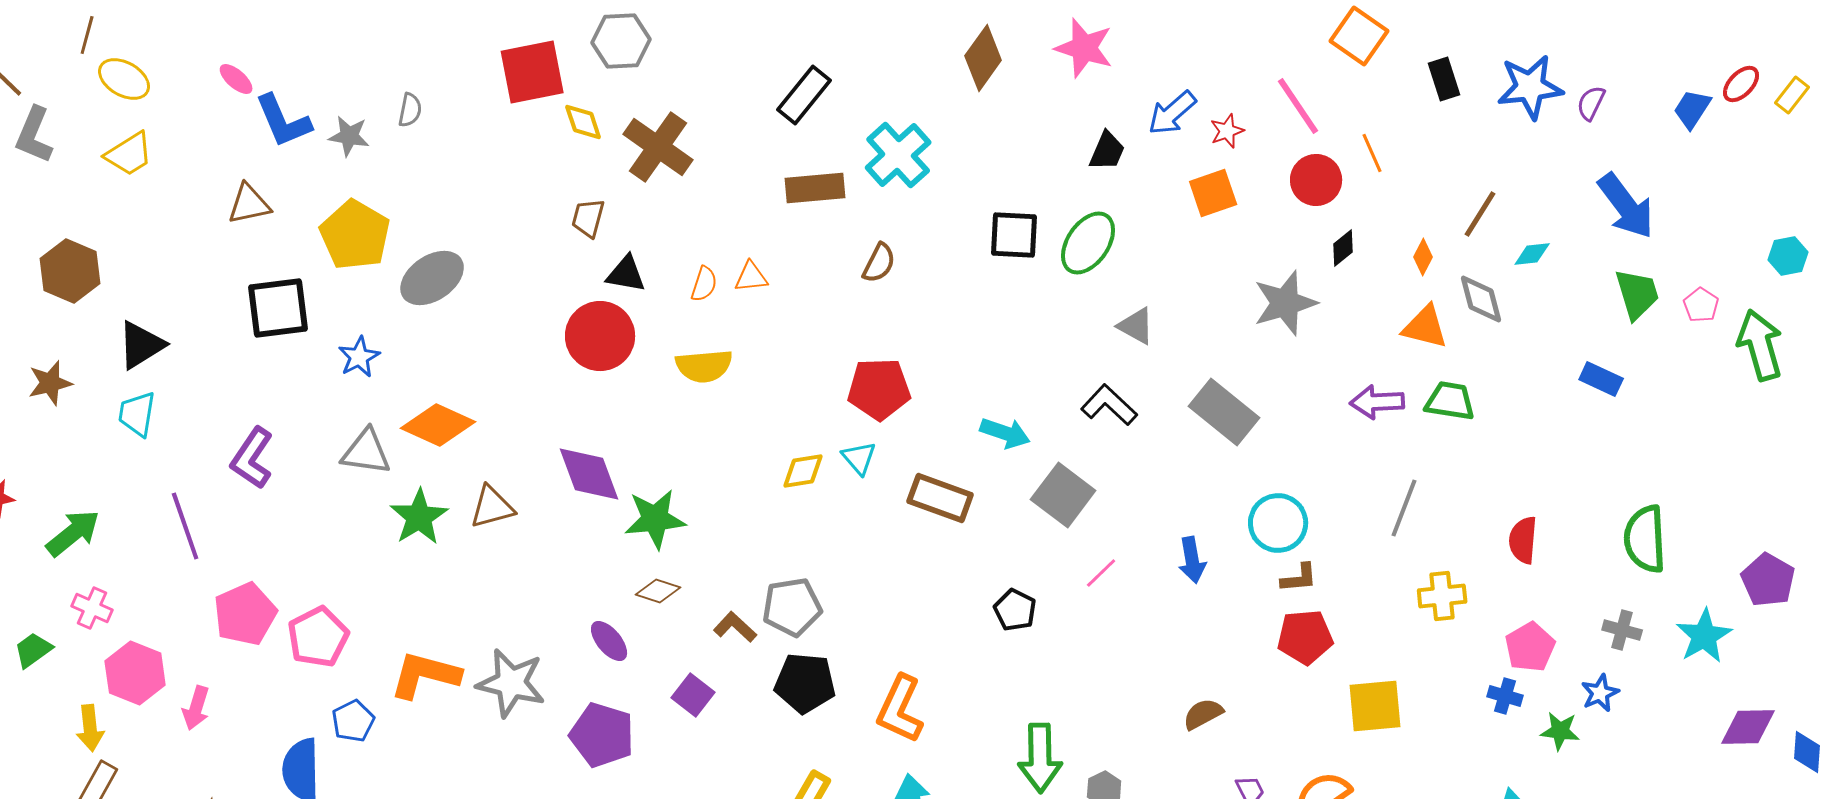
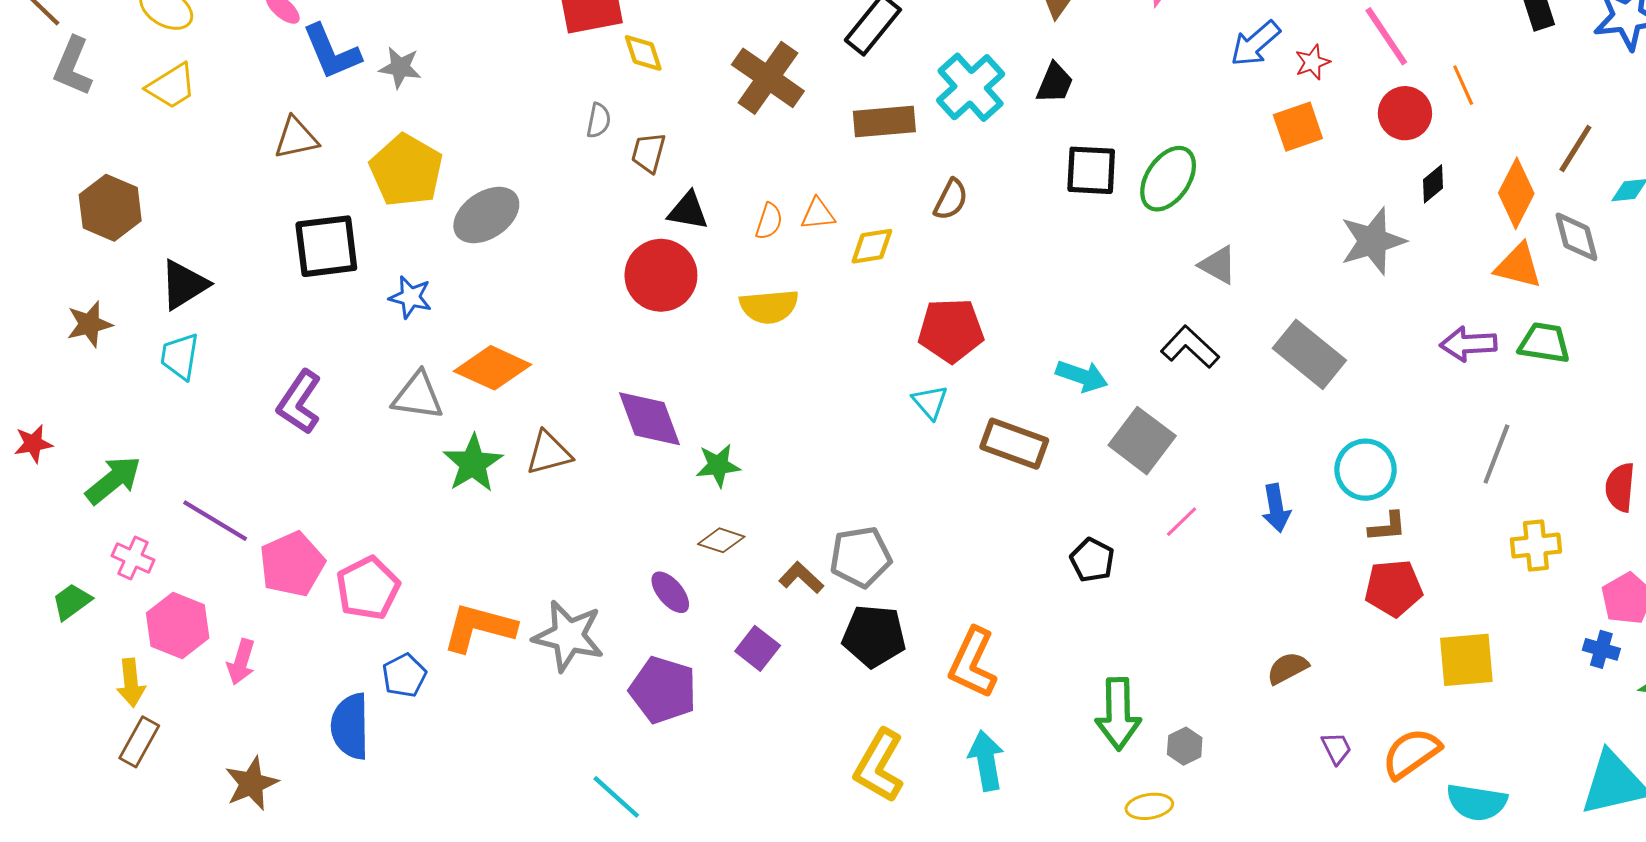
gray semicircle: (410, 110) -> (599, 120), moved
brown cross: (658, 147) -> (768, 78), moved
black trapezoid: (1107, 151) -> (1055, 83), moved
orange diamond: (1423, 257) -> (1516, 193), size x1.8
blue star: (359, 357) -> (410, 297), turned -30
yellow diamond: (803, 471) -> (872, 246), moved
green star: (655, 519) -> (718, 465), size x0.7
purple line: (185, 526) -> (215, 521), moved, turned -40

